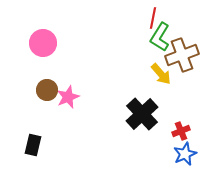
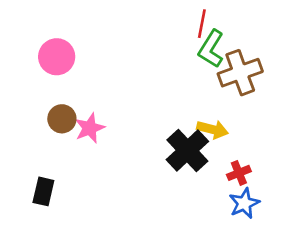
yellow arrow: (161, 74) -> (212, 129), moved, turned -35

